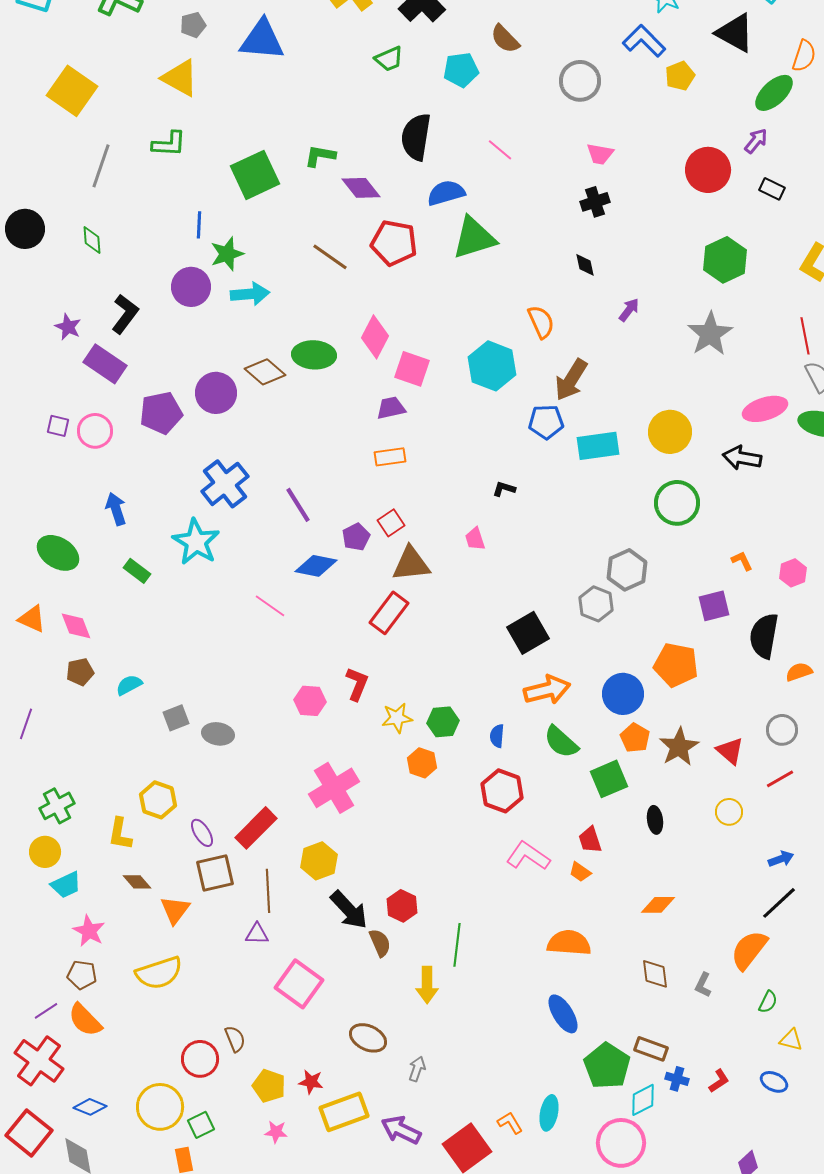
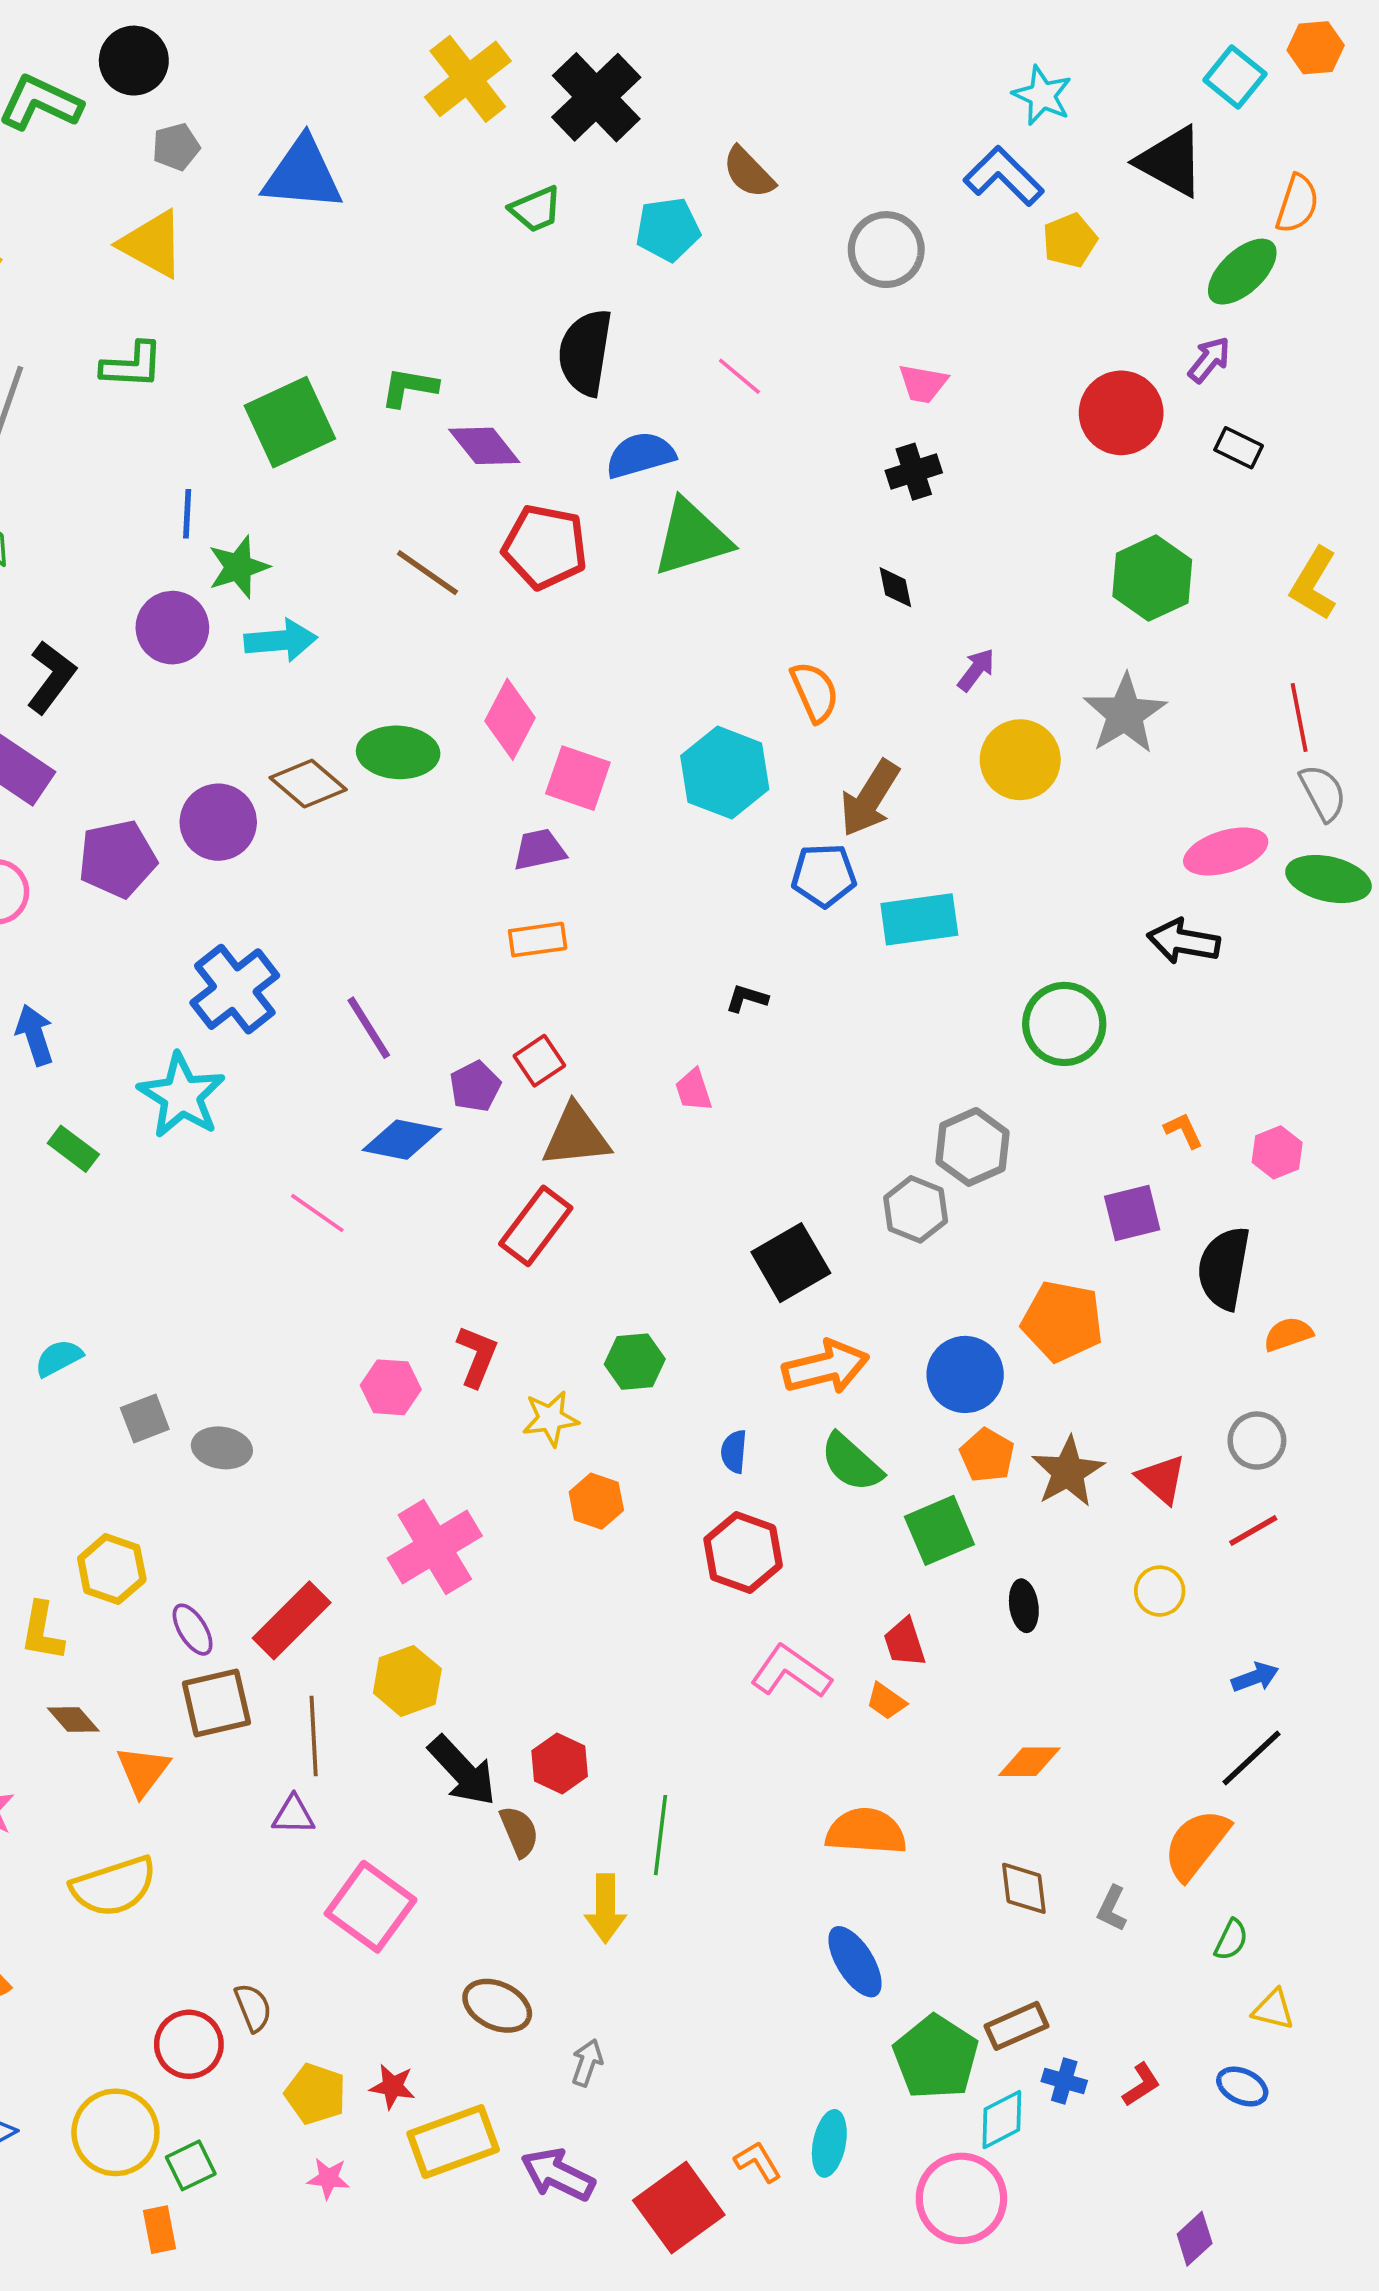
yellow circle: (670, 432) -> (1020, 760), moved
green hexagon: (443, 722) -> (635, 1362), moved
brown rectangle: (651, 1049) -> (1017, 2026), turned -44

